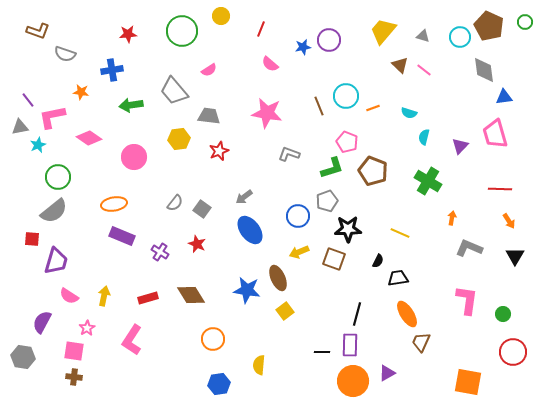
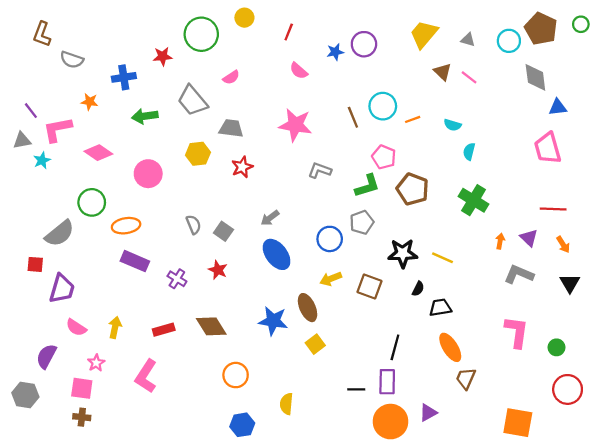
brown L-shape: (38, 31) -> (42, 34), turned 90
red star: (128, 34) -> (163, 56), moved
purple triangle: (460, 146) -> (529, 238), moved, turned -30
green circle: (58, 177) -> (92, 202), moved
gray semicircle: (175, 203) -> (194, 225), turned -60
black star: (348, 229) -> (403, 253), moved

